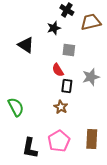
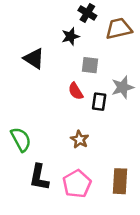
gray star: (91, 77) -> (123, 87), moved
black rectangle: (67, 86) -> (99, 102), moved
black L-shape: (30, 148) -> (39, 177), moved

